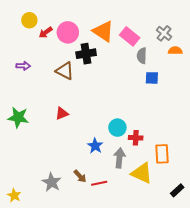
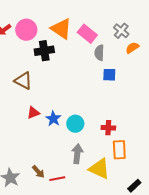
orange semicircle: (175, 51) -> (132, 48), turned -32
brown triangle: (65, 71) -> (23, 81), moved
red triangle: (62, 113) -> (33, 113), moved
red cross: (136, 138) -> (108, 128), moved
blue star: (95, 146) -> (53, 119), moved

